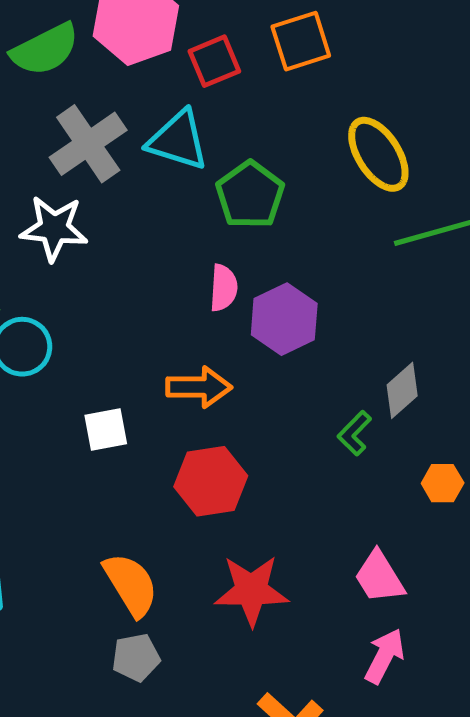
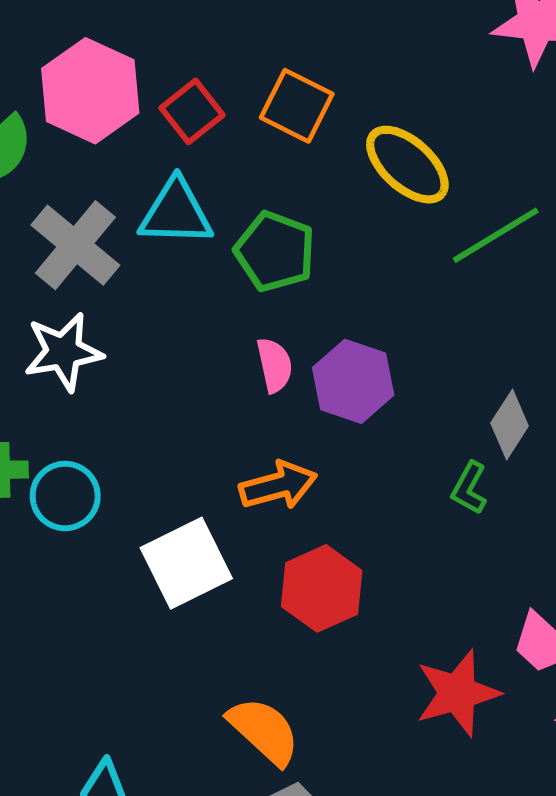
orange square: (301, 41) -> (297, 106), moved, turned -30
white square: (106, 429) -> (186, 563), size x1.6
red star: (251, 590) -> (457, 693), moved

